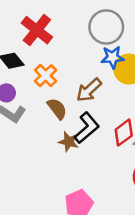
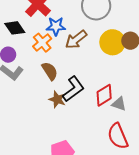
blue star: (112, 57) -> (56, 26), moved
brown arrow: (89, 90) -> (76, 39), moved

